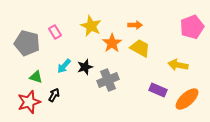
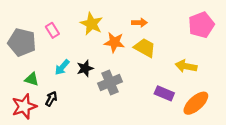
orange star: (112, 43) -> (114, 42), turned -30

